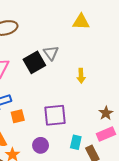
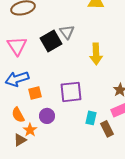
yellow arrow: (81, 76) -> (96, 54), size x1.5
purple circle: (41, 145) -> (47, 116), moved

